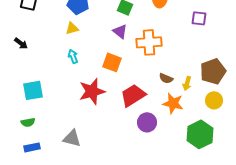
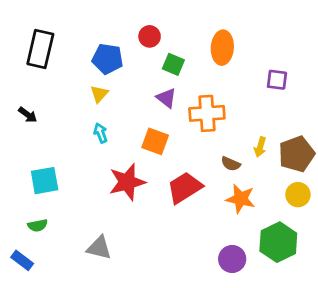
yellow triangle: (72, 28) -> (99, 94), turned -32
yellow arrow: (187, 83) -> (260, 147), moved
purple circle: (147, 122) -> (232, 259), moved
blue rectangle: (32, 147) -> (22, 260), moved, turned 49

